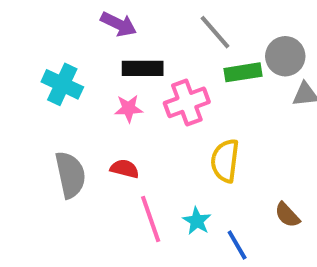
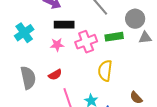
green rectangle: (243, 72) -> (114, 37), moved
cyan cross: (62, 84) -> (24, 33), turned 30
red semicircle: (125, 169) -> (55, 75), turned 136

